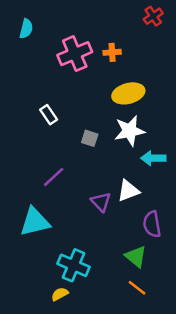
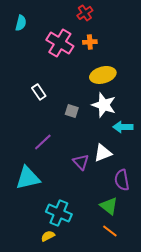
red cross: (153, 16) -> (85, 13), moved
pink cross: (75, 54) -> (60, 43), turned -36
white star: (130, 131) -> (104, 105), turned 30

